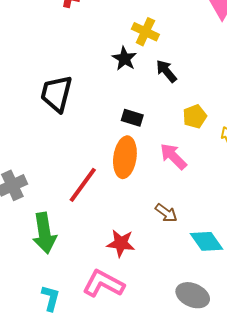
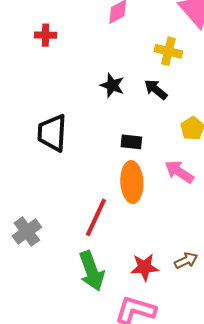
yellow cross: (145, 32) -> (168, 51), moved
brown arrow: (166, 213) -> (186, 260), moved, turned -50
green arrow: (44, 233) -> (92, 271), moved

